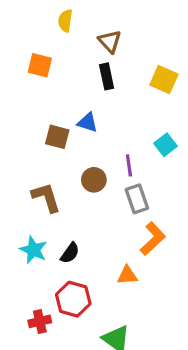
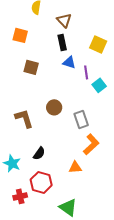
blue triangle: (88, 123) -> (69, 62), moved
brown square: (57, 137) -> (31, 67), moved
purple line: (129, 165) -> (86, 72), moved
cyan star: (33, 250) -> (12, 163), moved

